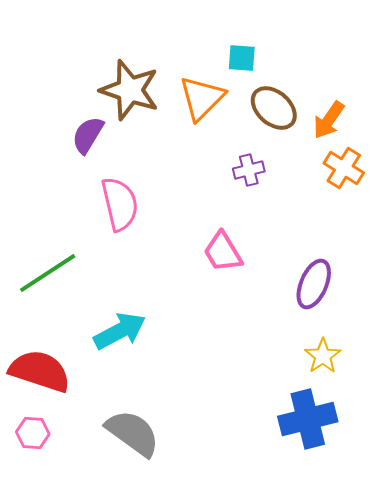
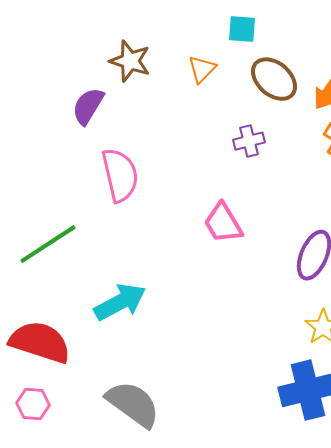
brown star: (130, 90) -> (130, 61), size x0.7
orange triangle: (202, 98) -> (202, 69), size x0.6

